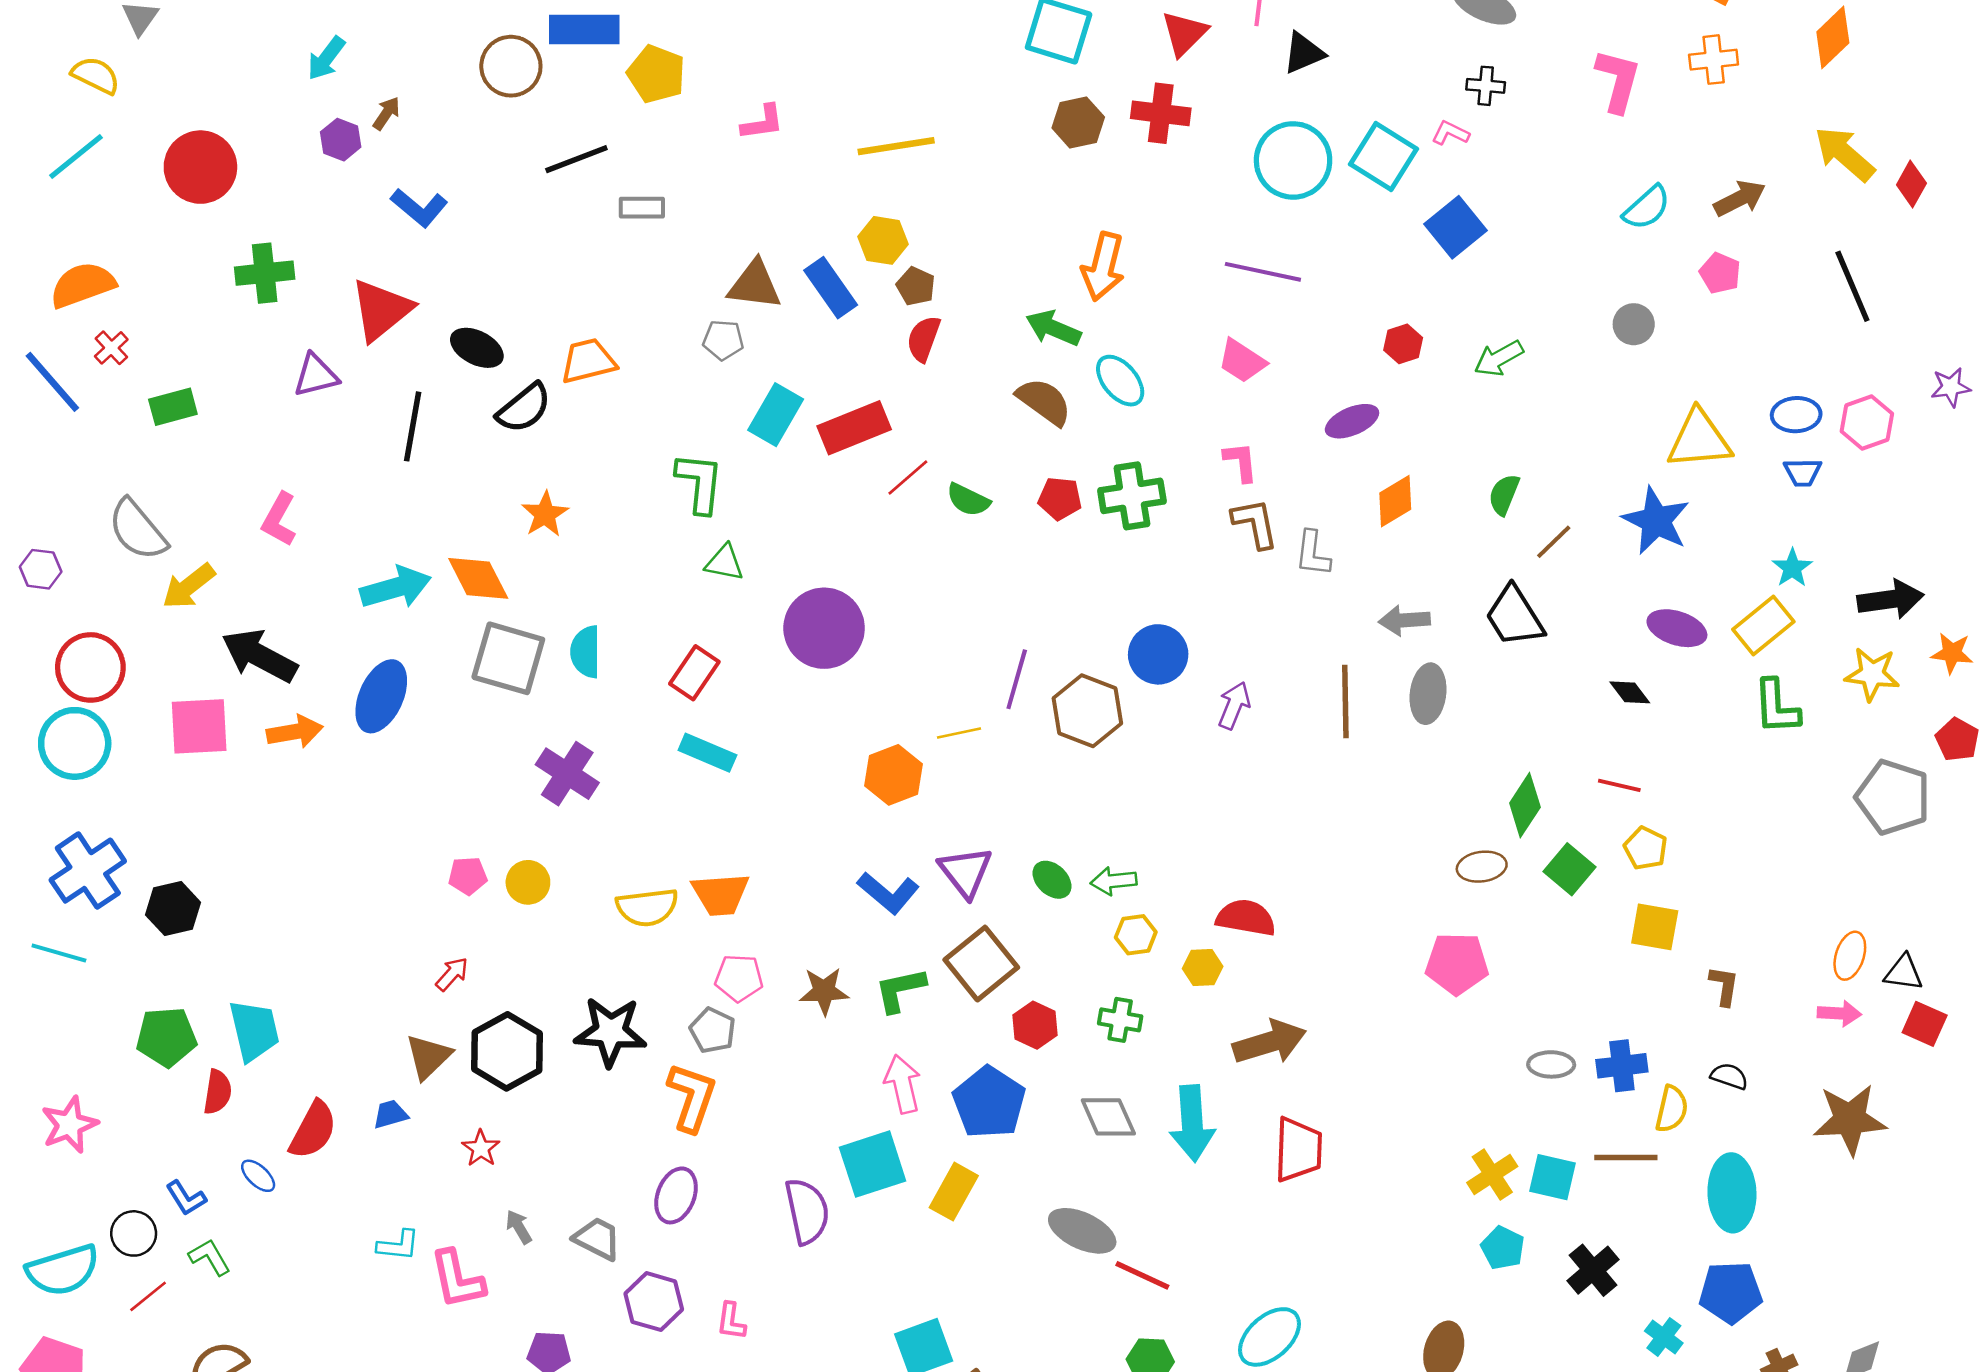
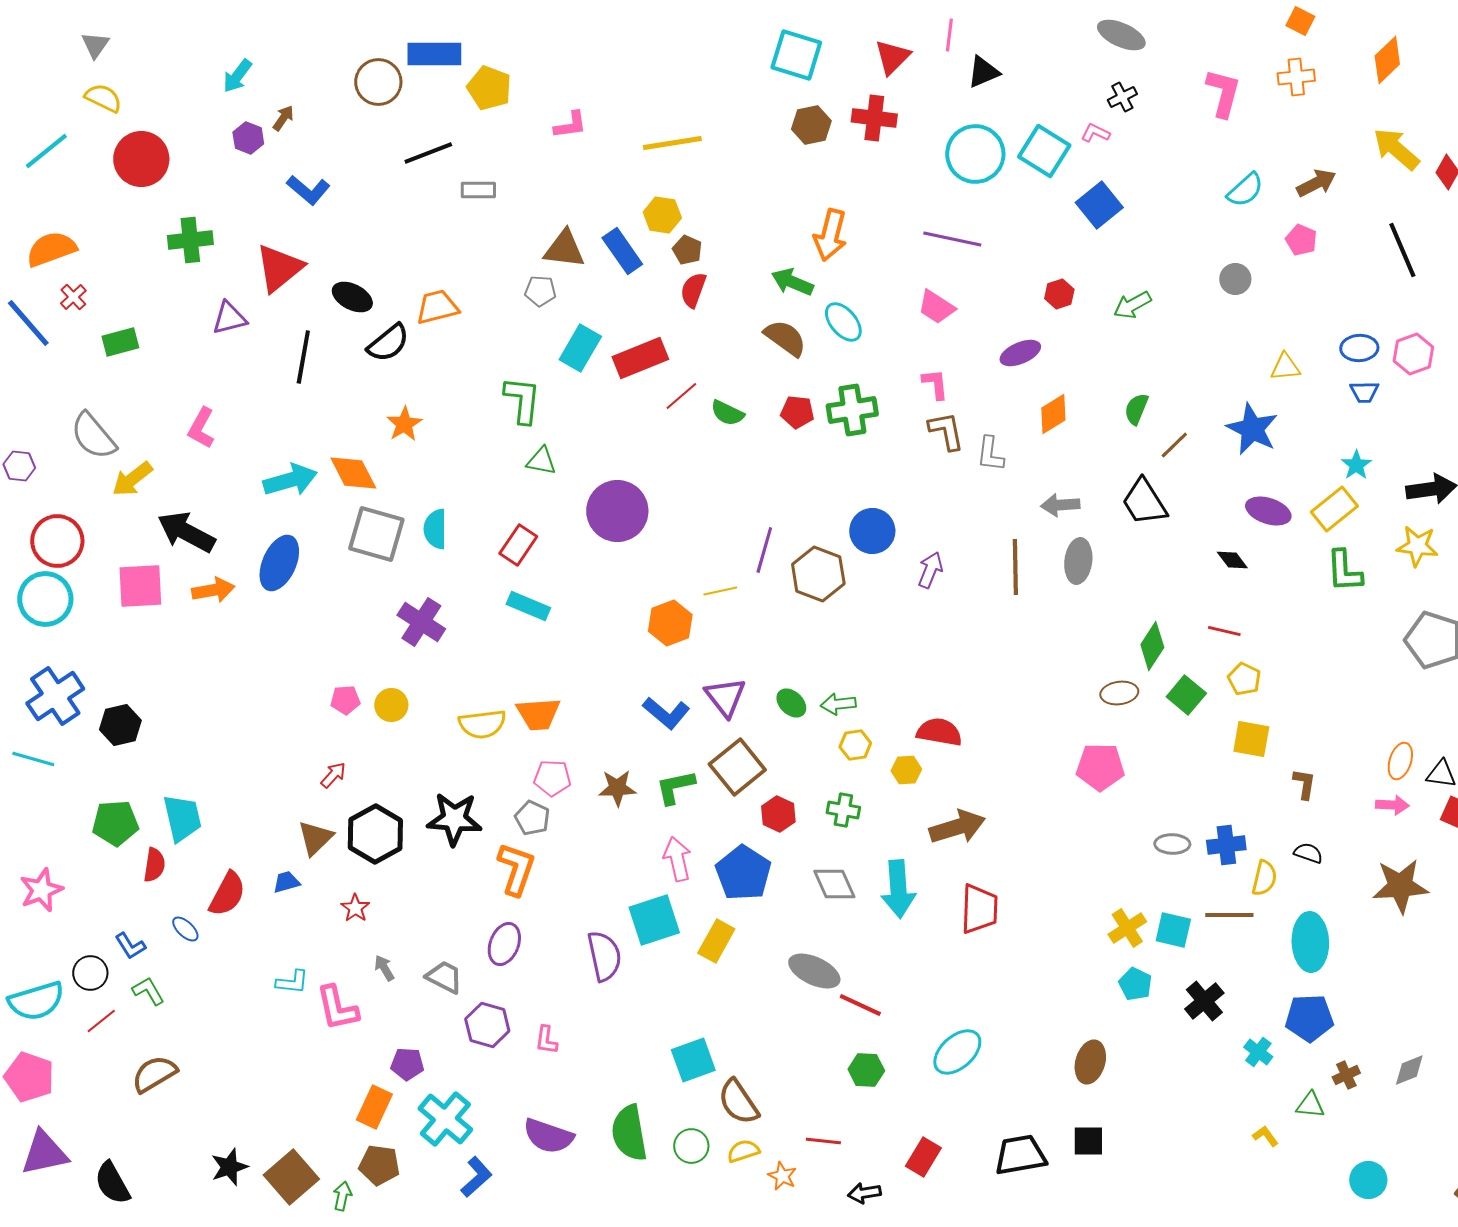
yellow semicircle: (96, 75) -> (103, 98), moved
black cross: (1486, 86) -> (1122, 97), turned -32
yellow triangle: (1699, 440) -> (1285, 367), size x0.6

